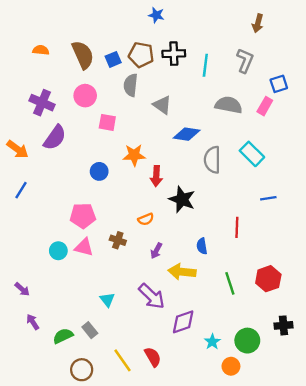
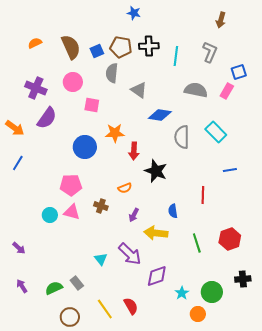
orange semicircle: (41, 50) -> (35, 43), turned -32
blue circle: (99, 171) -> (85, 147), size x1.5
cyan triangle: (107, 300) -> (101, 259), moved
purple arrow: (33, 322) -> (22, 286), moved

